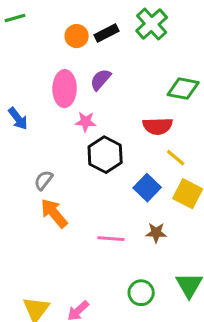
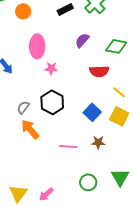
orange circle: (77, 36) -> (23, 11), moved
purple semicircle: (101, 80) -> (82, 40), moved
black hexagon: (105, 155) -> (52, 102), moved
yellow line: (176, 158) -> (119, 92), moved

